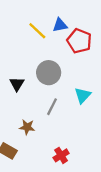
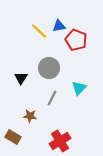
red cross: (61, 155) -> (60, 141), size x1.5

